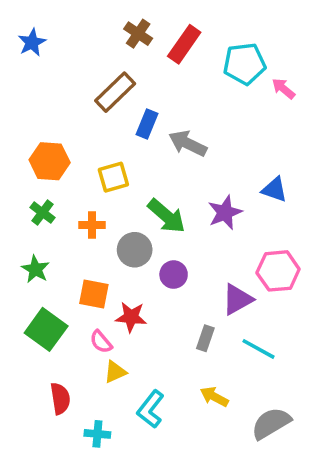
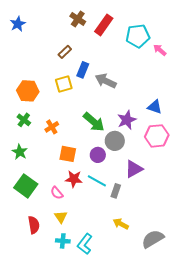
brown rectangle: (115, 92) -> (65, 52), size x0.6
yellow square: (113, 177) -> (64, 84), moved
orange cross: (92, 225) -> (52, 127), turned -32
gray circle: (135, 250) -> (115, 141), moved
pink hexagon: (278, 271) -> (157, 136), moved
orange square: (94, 294) -> (68, 154), moved
cyan line: (259, 349) -> (97, 181), moved
yellow triangle: (115, 372) -> (61, 217), moved, turned -40
cyan L-shape: (151, 409) -> (85, 244), moved
cyan cross: (97, 434) -> (63, 241), moved

